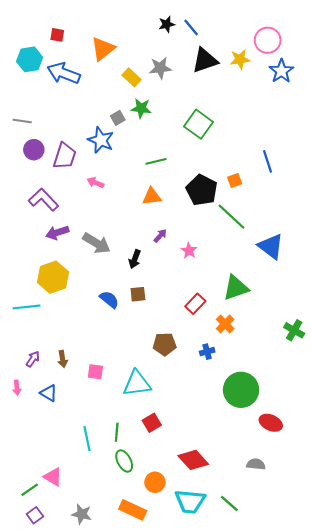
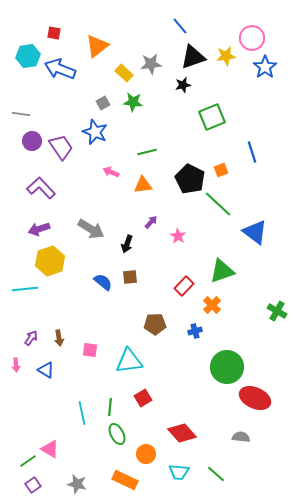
black star: (167, 24) -> (183, 85), moved
gray square: (118, 118) -> (103, 103), moved
green square: (199, 124) -> (212, 117), moved, turned 32
purple trapezoid: (65, 156) -> (61, 147), turned -52
pink arrow: (95, 183) -> (111, 172), moved
purple arrow: (57, 233) -> (39, 229), moved
red ellipse: (271, 423) -> (255, 398), size x1.4
cyan trapezoid: (190, 501) -> (179, 472), size x0.7

